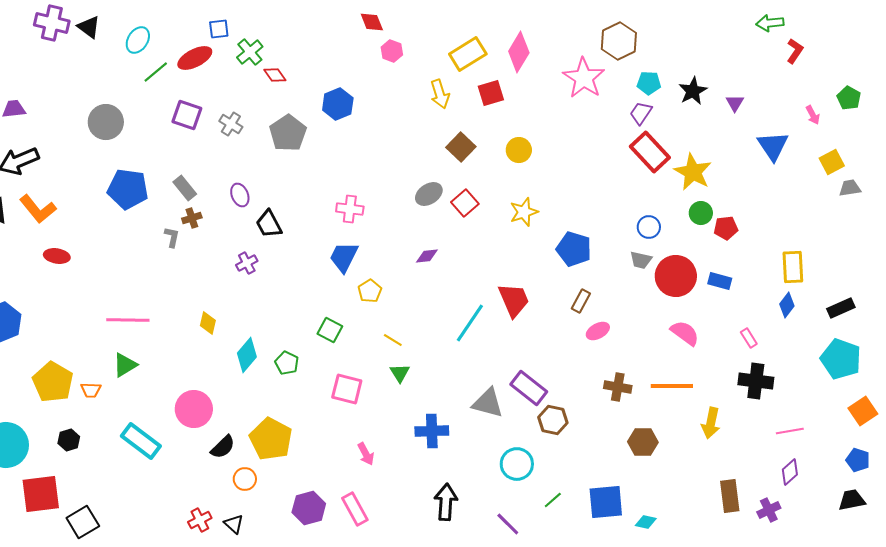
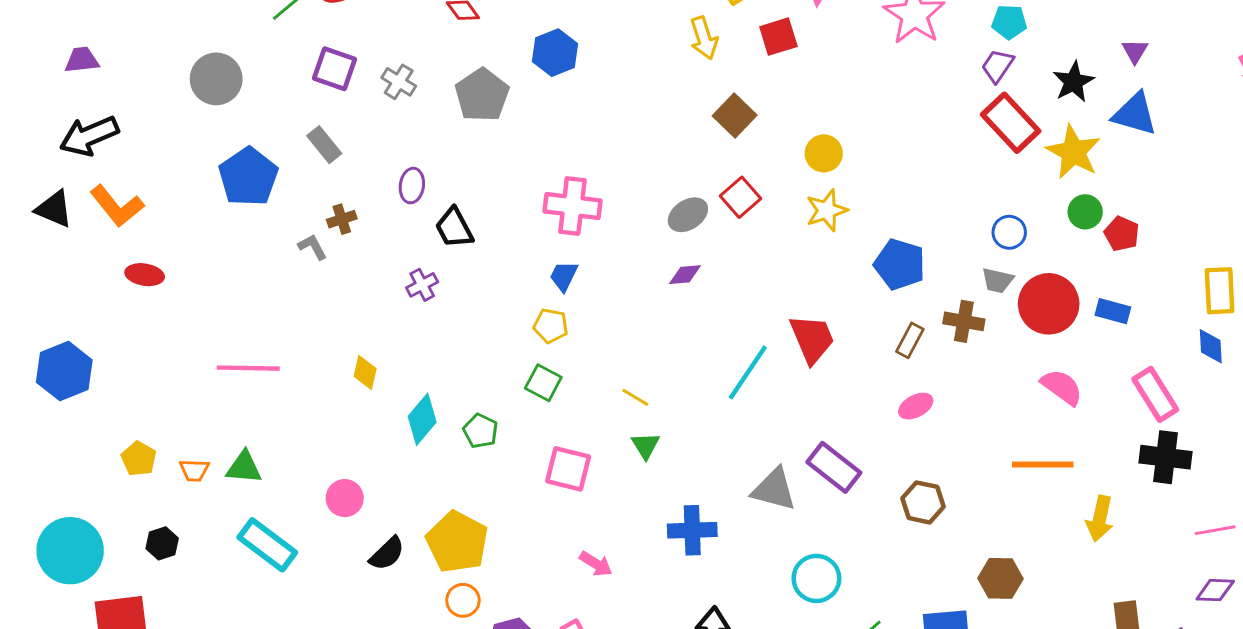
black star: (693, 91) -> (1073, 82), moved
blue triangle: (773, 146) -> (1135, 114), moved, turned -40
yellow circle: (519, 150) -> (824, 153), moved
gray rectangle: (185, 188) -> (324, 145), moved
blue pentagon: (128, 189) -> (248, 177), turned 30
gray ellipse: (429, 194) -> (688, 215), moved
purple ellipse: (240, 195) -> (412, 186), turned 30
pink cross: (350, 209) -> (573, 206), size x1.4
red pentagon: (726, 228) -> (1122, 234), turned 30
gray L-shape: (172, 237) -> (313, 247), turned -40
blue trapezoid: (344, 257) -> (564, 276), size x0.7
yellow pentagon: (370, 291) -> (551, 326), moved, turned -30
blue diamond: (787, 305) -> (1211, 346), turned -40
pink ellipse: (598, 331) -> (916, 406), moved
pink rectangle: (749, 338) -> (1155, 394), size x1.8
green triangle: (125, 365) -> (244, 467), moved, turned 36
yellow pentagon: (53, 382) -> (139, 459), size x0.6
brown cross: (618, 387) -> (964, 321), moved
pink circle: (194, 409) -> (345, 498), size x0.7
brown hexagon: (553, 420) -> (923, 502), moved
brown hexagon: (643, 442) -> (1000, 578), moved
pink arrow: (366, 454) -> (596, 564), turned -30
purple diamond: (790, 472) -> (1215, 590), turned 44
orange circle: (245, 479) -> (463, 600), moved

